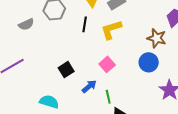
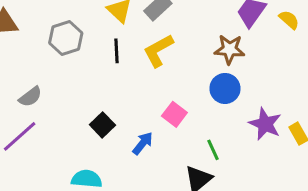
gray semicircle: (26, 24) -> (30, 97), moved
pink square: (107, 64) -> (174, 114), moved
green line: (108, 97) -> (213, 150), moved

